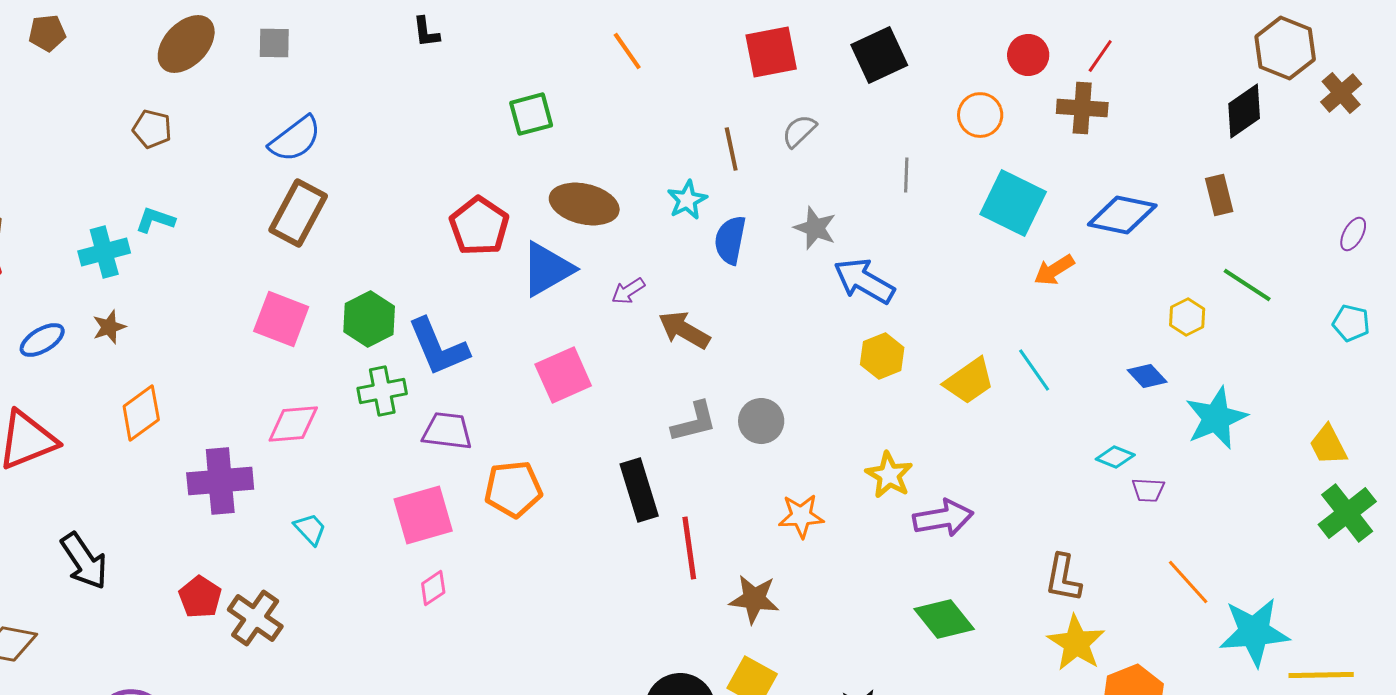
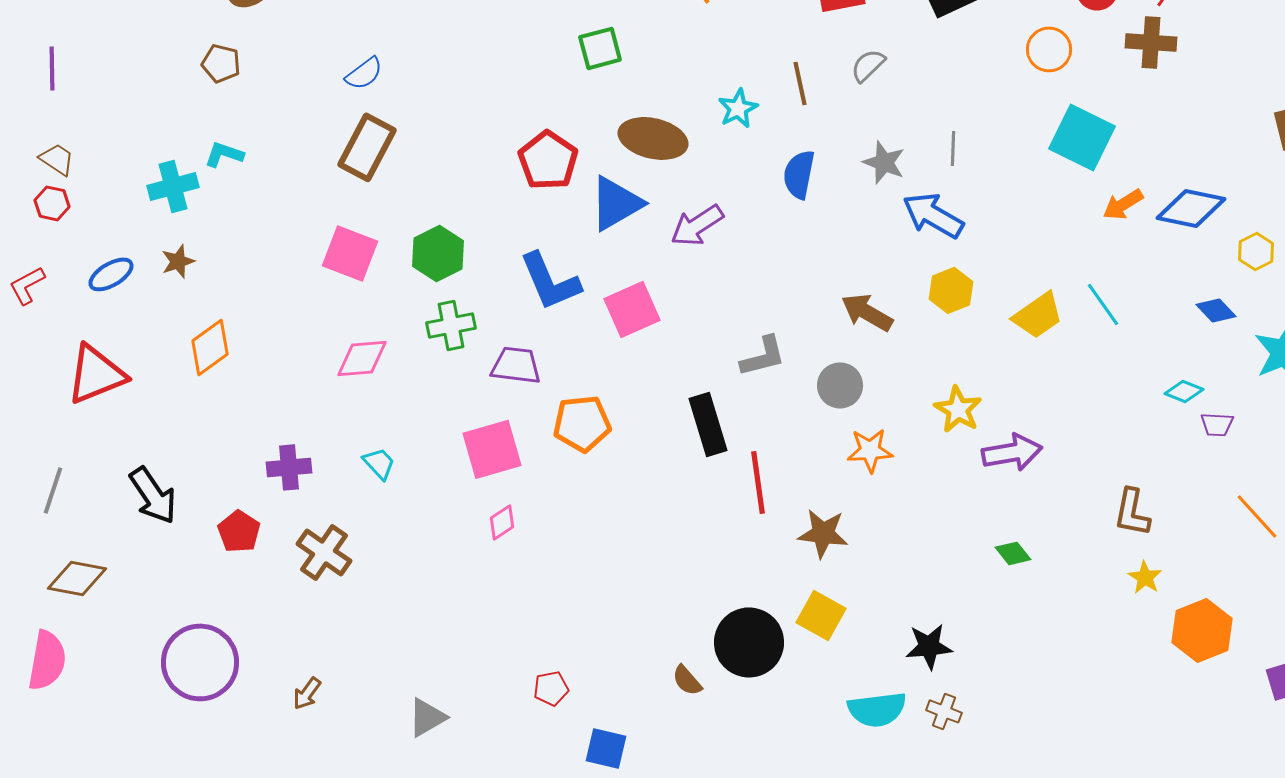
blue semicircle: (295, 139) -> (364, 73), size x0.7
gray line: (906, 175) -> (953, 148), moved
cyan star: (687, 200) -> (738, 108), moved
blue diamond: (1122, 215) -> (1191, 208), moved
purple arrow: (628, 291) -> (697, 225), size x1.6
brown arrow: (684, 330) -> (867, 312), moved
blue L-shape: (438, 347) -> (550, 281), moved
gray circle: (761, 421) -> (840, 385), moved
purple cross: (220, 481) -> (289, 467), moved, size x0.7
red pentagon: (200, 597) -> (239, 531), moved
green diamond: (944, 619) -> (1013, 553), size x0.6
yellow star: (1076, 643) -> (1145, 577), size x0.6

